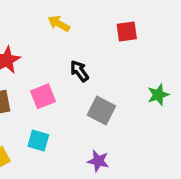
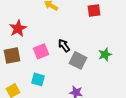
black arrow: (79, 71) -> (64, 45), moved
green star: (158, 95) -> (105, 54), moved

